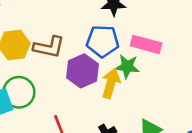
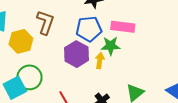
brown L-shape: (49, 47) -> (45, 22), moved, turned -75
yellow arrow: (111, 83) -> (100, 61), size x0.7

